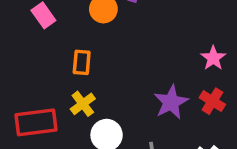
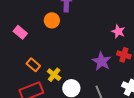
orange rectangle: (82, 62) -> (33, 65), moved, turned -40

